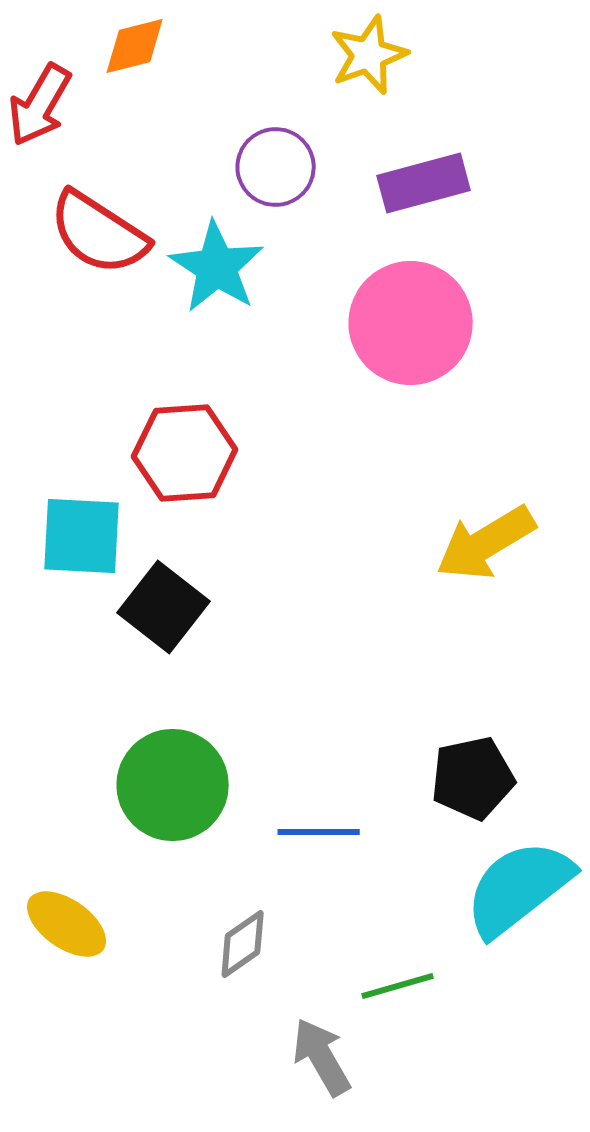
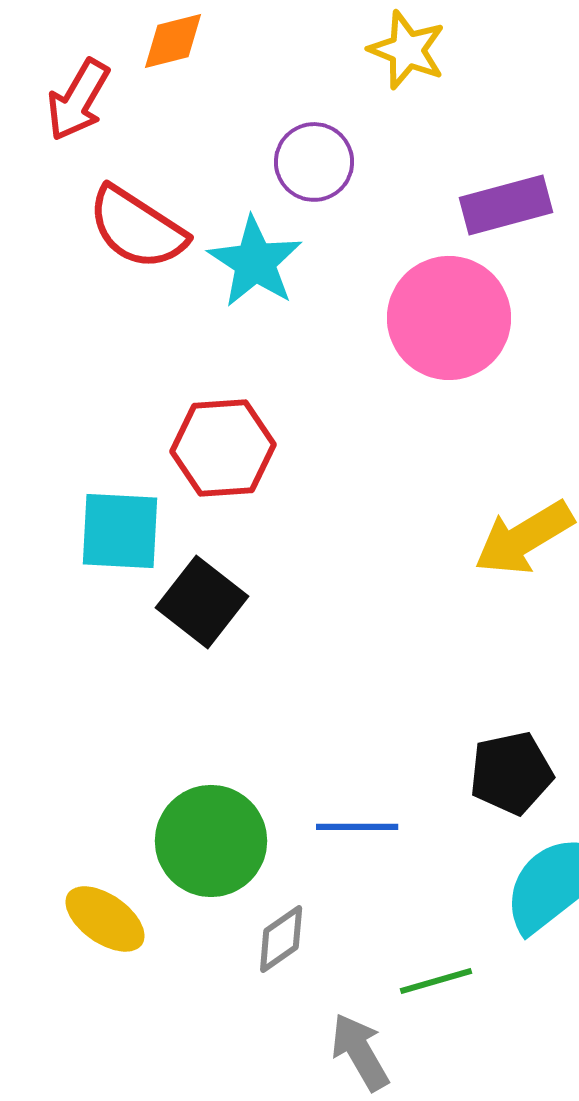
yellow star: (369, 55) -> (407, 50), turned -30
purple rectangle: (424, 183) -> (506, 205), moved
green circle: (173, 785) -> (211, 841), moved

